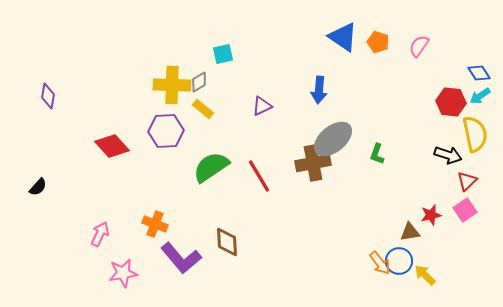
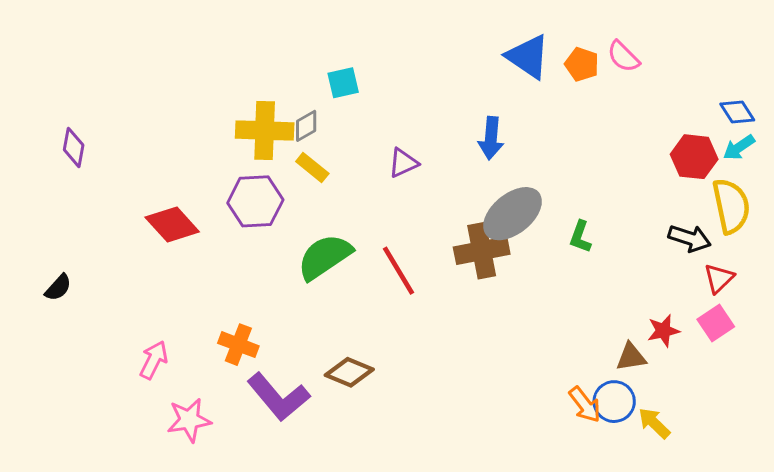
pink semicircle: (419, 46) -> (623, 57), moved, turned -80
brown diamond: (227, 242) -> (349, 372), turned -64

